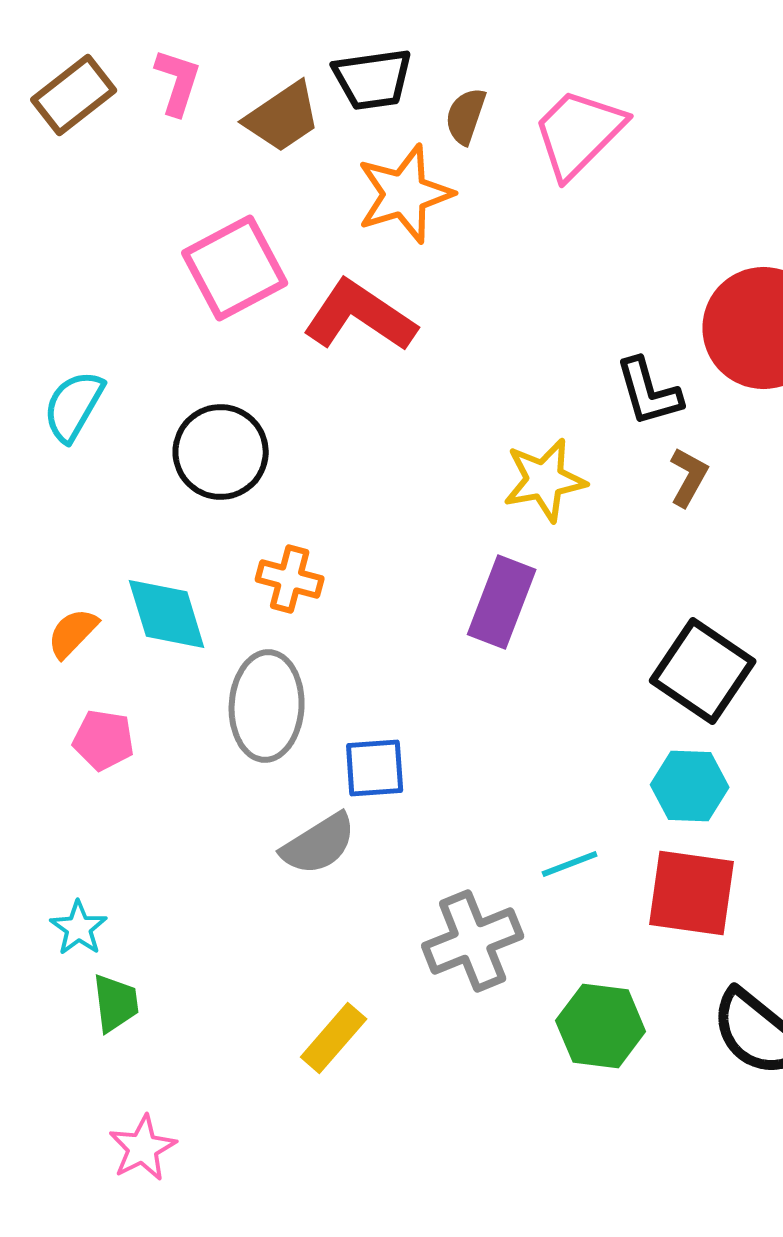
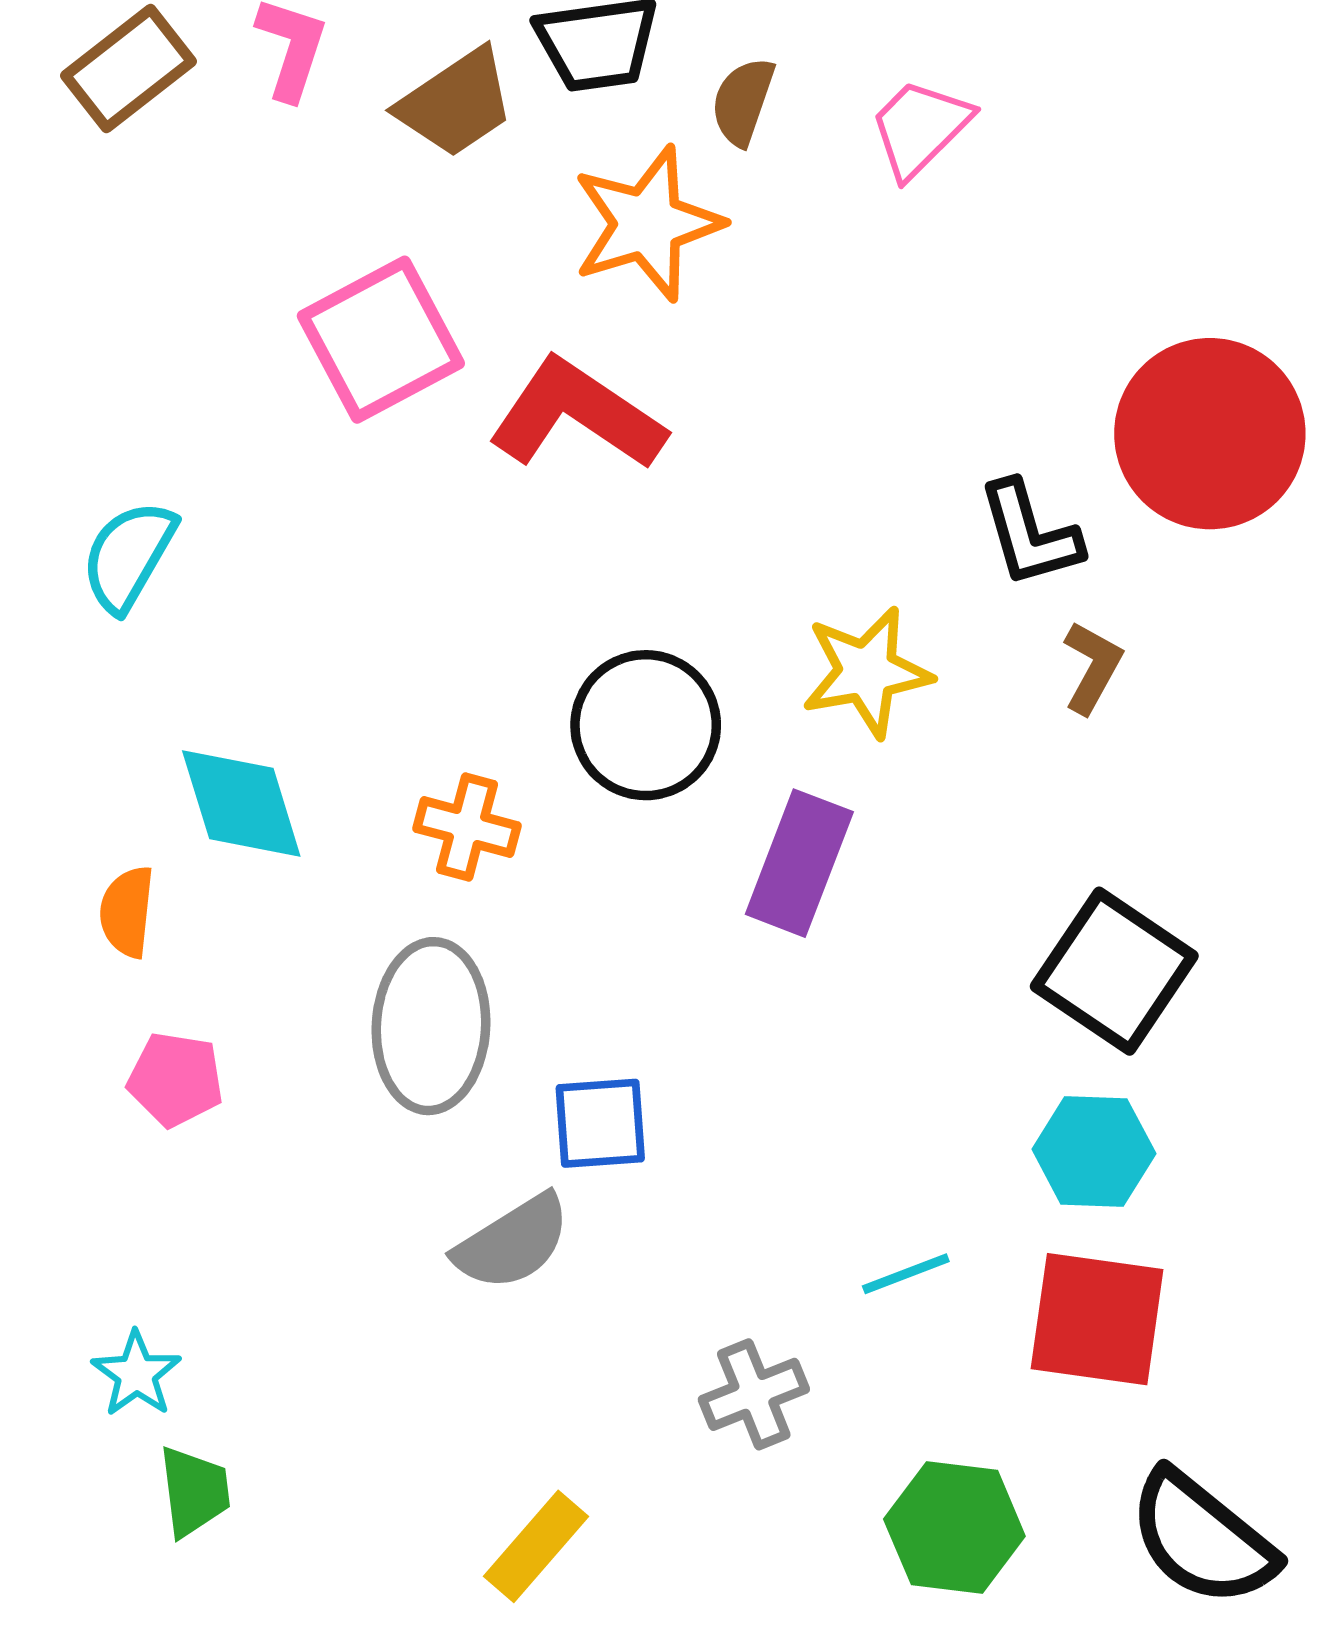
pink trapezoid: (579, 133) -> (920, 128), size x0.7
black circle: (221, 452) -> (646, 725), moved
cyan diamond: (167, 614) -> (241, 804), moved
orange semicircle: (73, 633) -> (127, 912), turned -38
gray cross: (473, 941) -> (754, 1394), size x0.7

